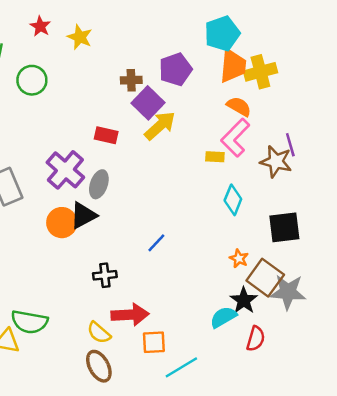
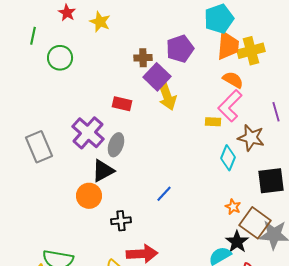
yellow arrow: (160, 126) -> (167, 96), turned 112
brown star: (276, 162) -> (251, 138), moved
orange circle: (62, 223) -> (89, 196), moved

